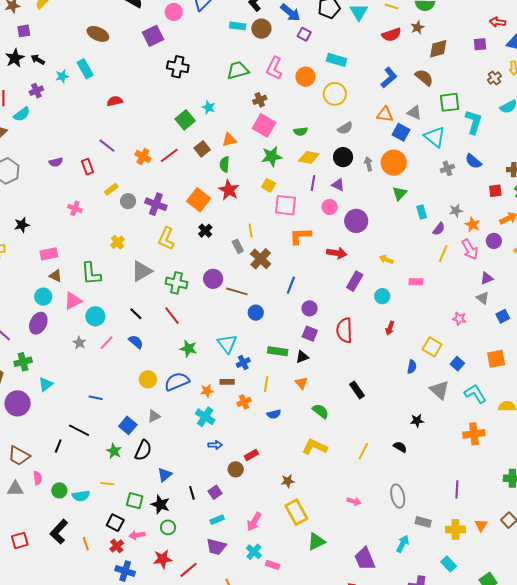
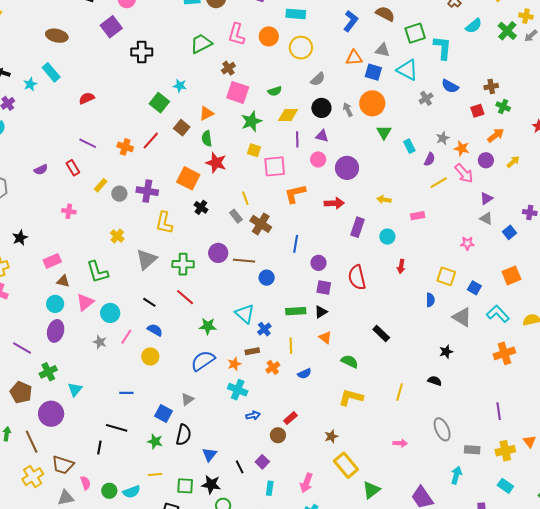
yellow line: (443, 254) -> (439, 183), turned 48
yellow circle: (148, 379) -> (150, 356), moved
cyan rectangle: (217, 520) -> (270, 488), turned -48

